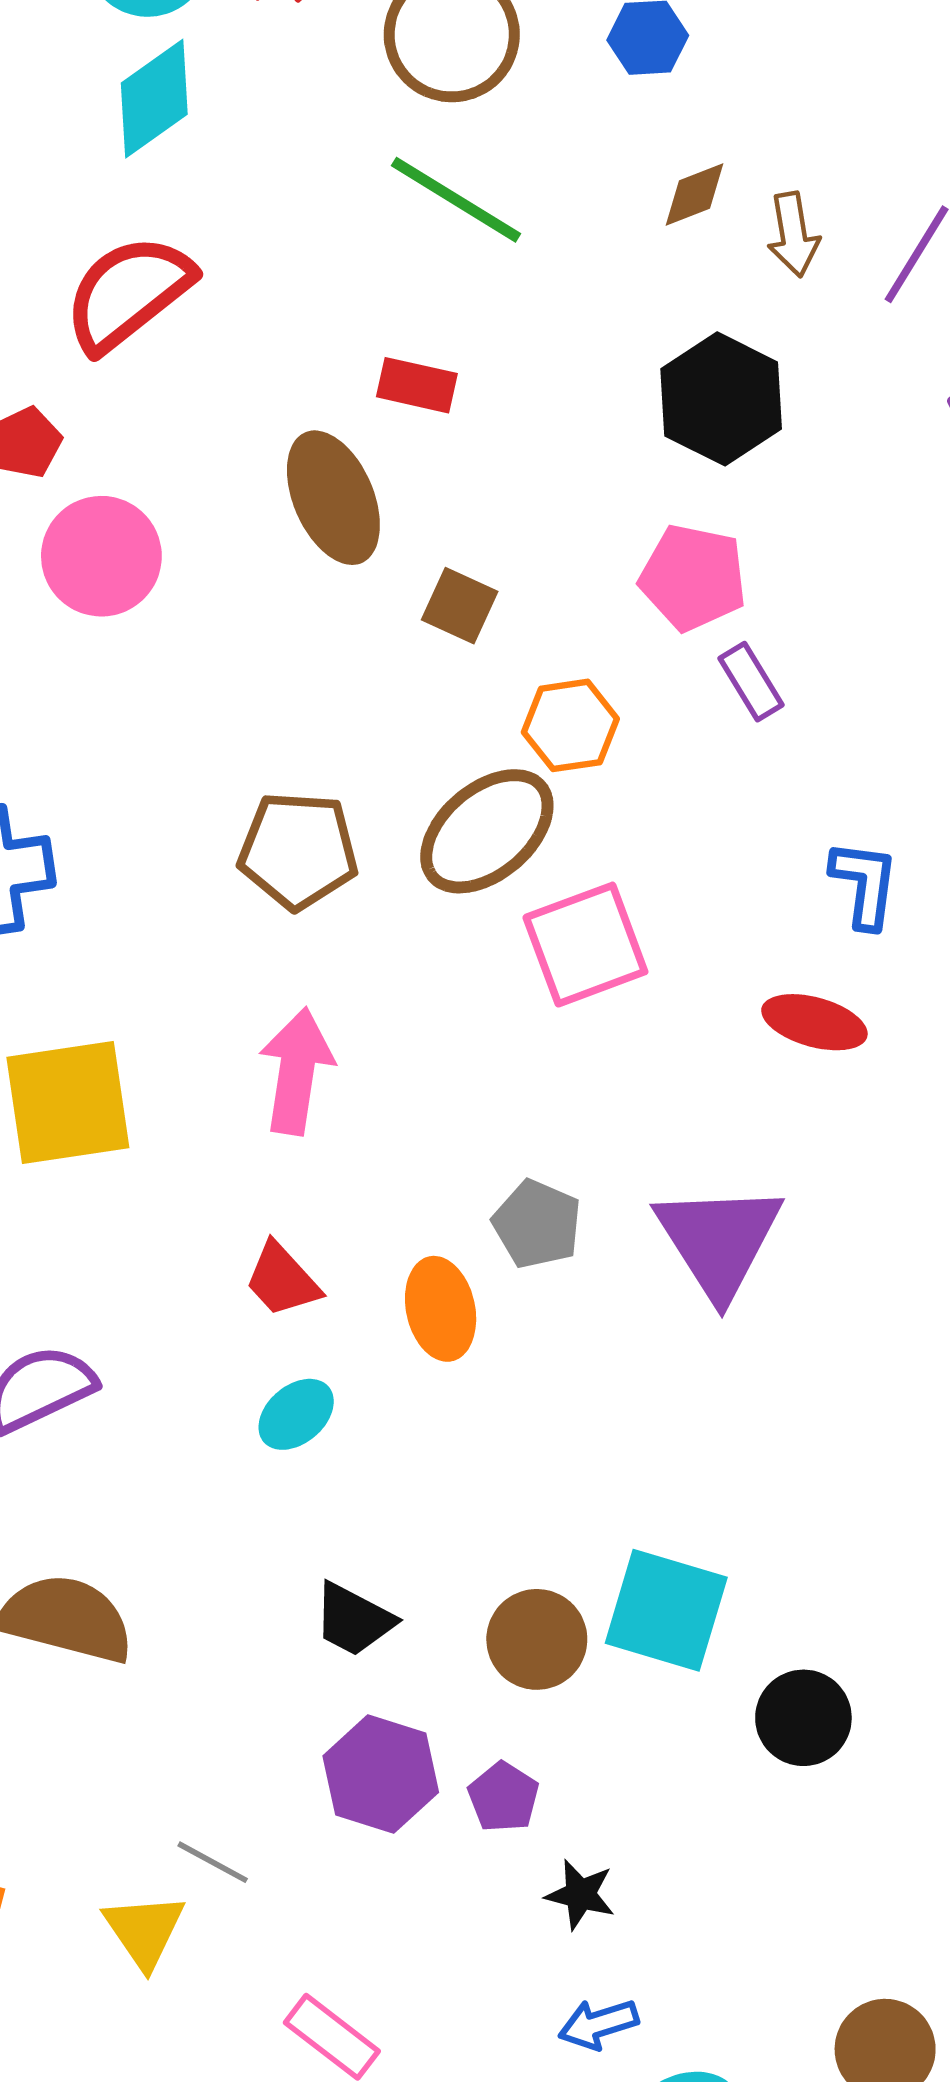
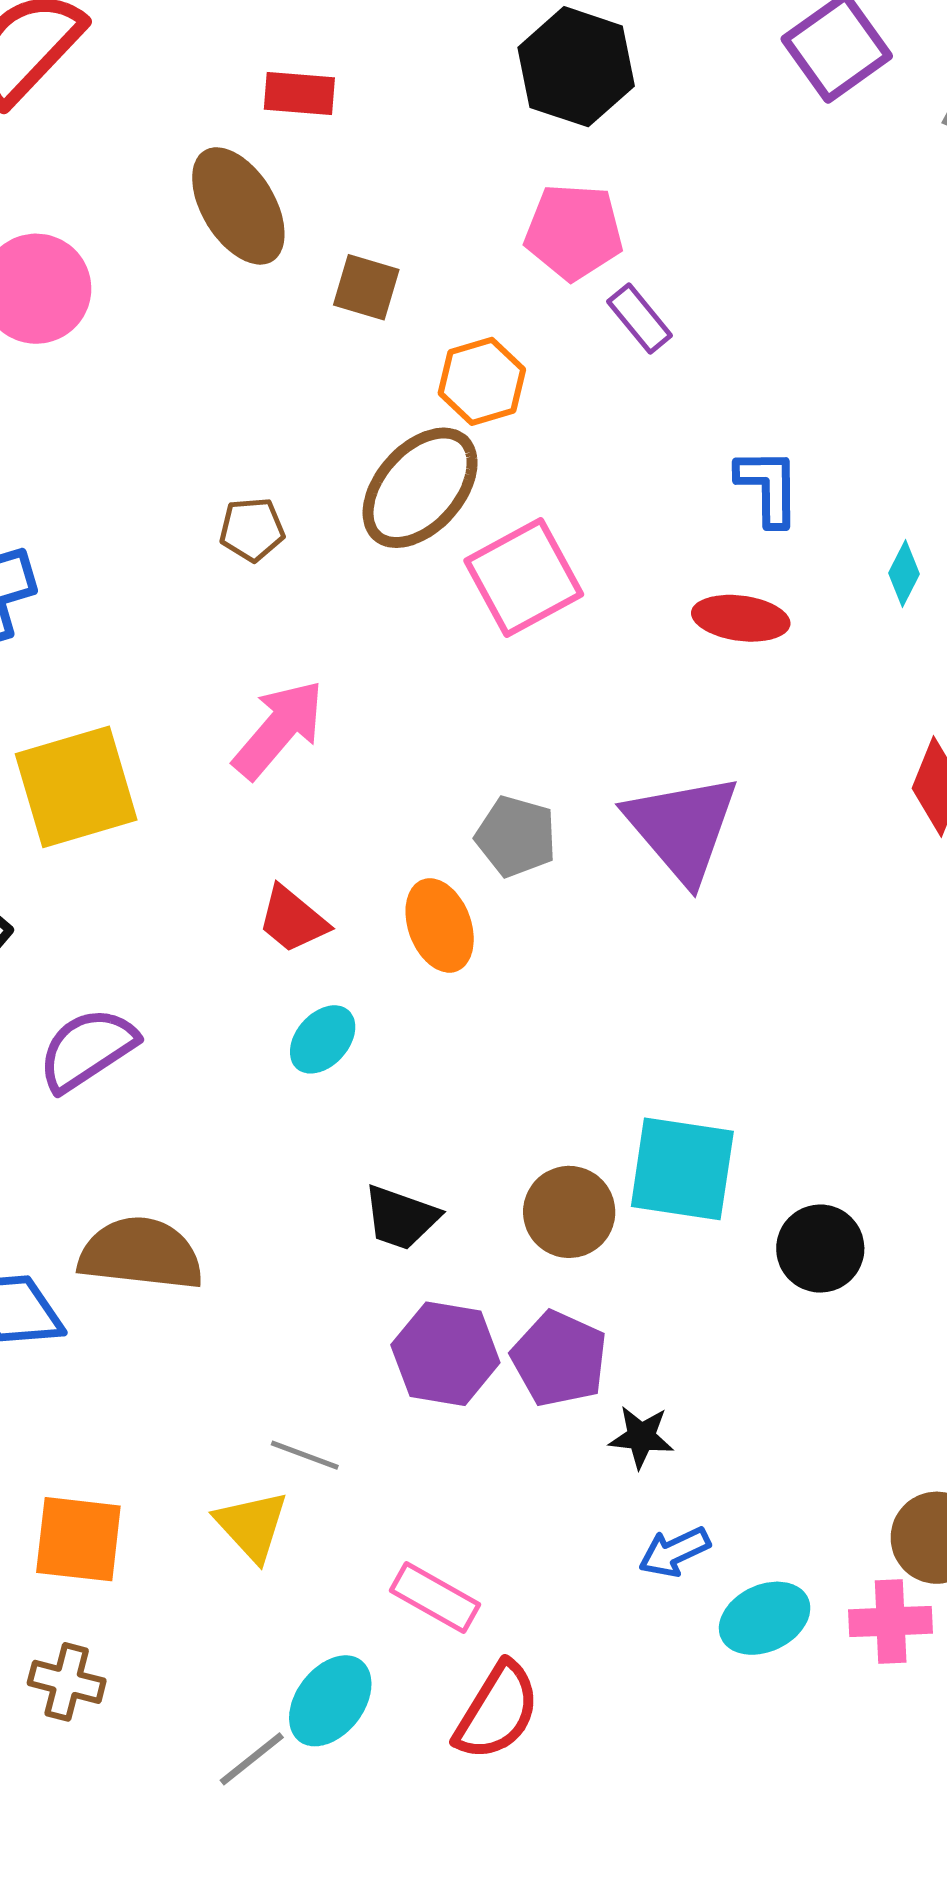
brown pentagon: (298, 850) -> (252, 529), size x0.6
pink arrow: (296, 1071) -> (279, 729), turned 40
purple pentagon: (503, 1797) -> (559, 1359), size x1.5

